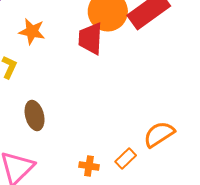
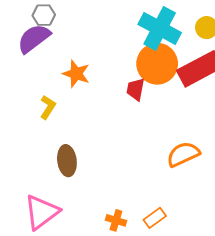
red trapezoid: (91, 39) -> (136, 89), size x0.7
orange semicircle: (159, 134) -> (183, 154), moved

